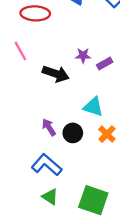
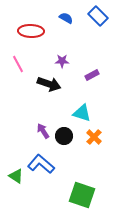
purple star: (83, 56) -> (62, 61), moved
green triangle: (50, 197) -> (16, 176), moved

